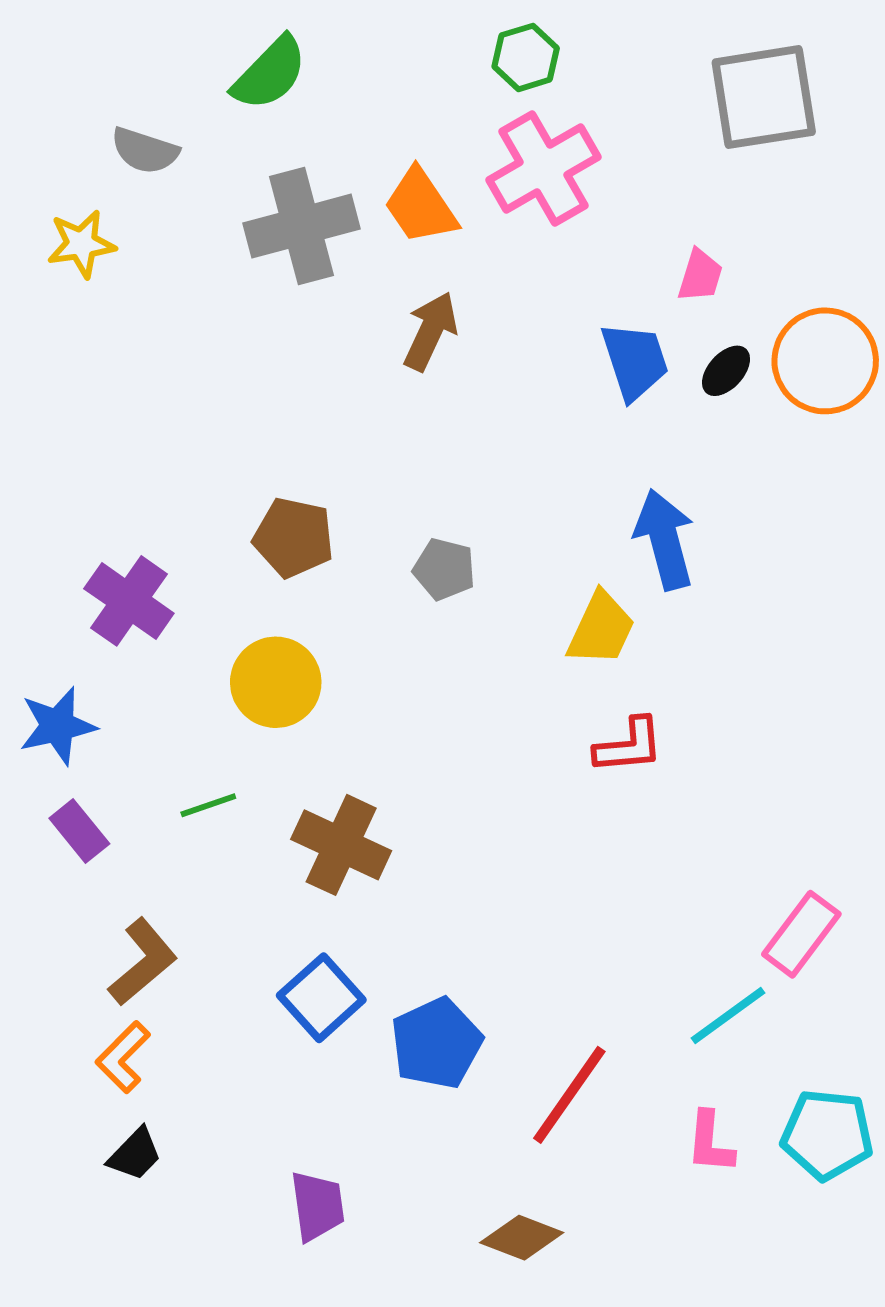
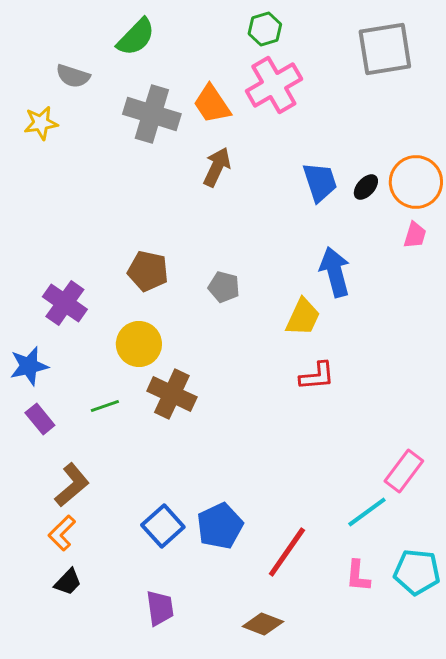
gray cross: (302, 226) -> (152, 114), turned 32
pink trapezoid: (700, 276) -> (415, 235), moved
brown cross: (341, 845) -> (172, 394), moved
blue square: (321, 998) -> (163, 526), moved

